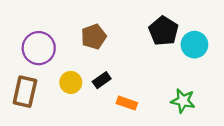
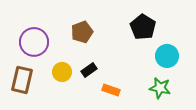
cyan circle: (194, 45) -> (167, 56), moved

